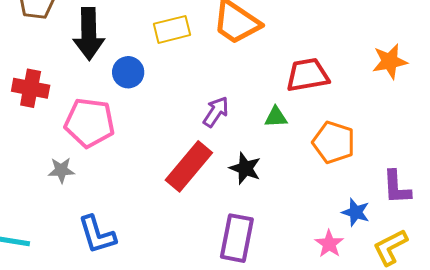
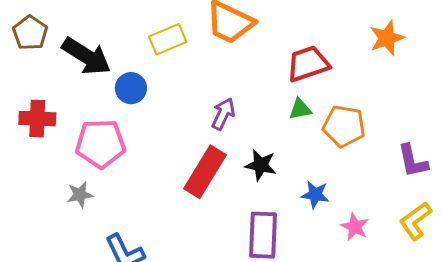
black arrow: (89, 34) -> (86, 56), turned -48
green triangle: (276, 117) -> (300, 109), moved
blue star: (356, 212) -> (315, 195), moved

